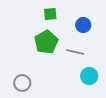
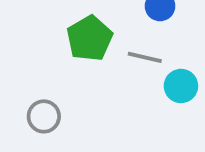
cyan circle: (89, 76) -> (181, 86), moved

